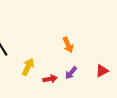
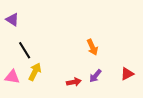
yellow arrow: (28, 67) -> (35, 72), moved

